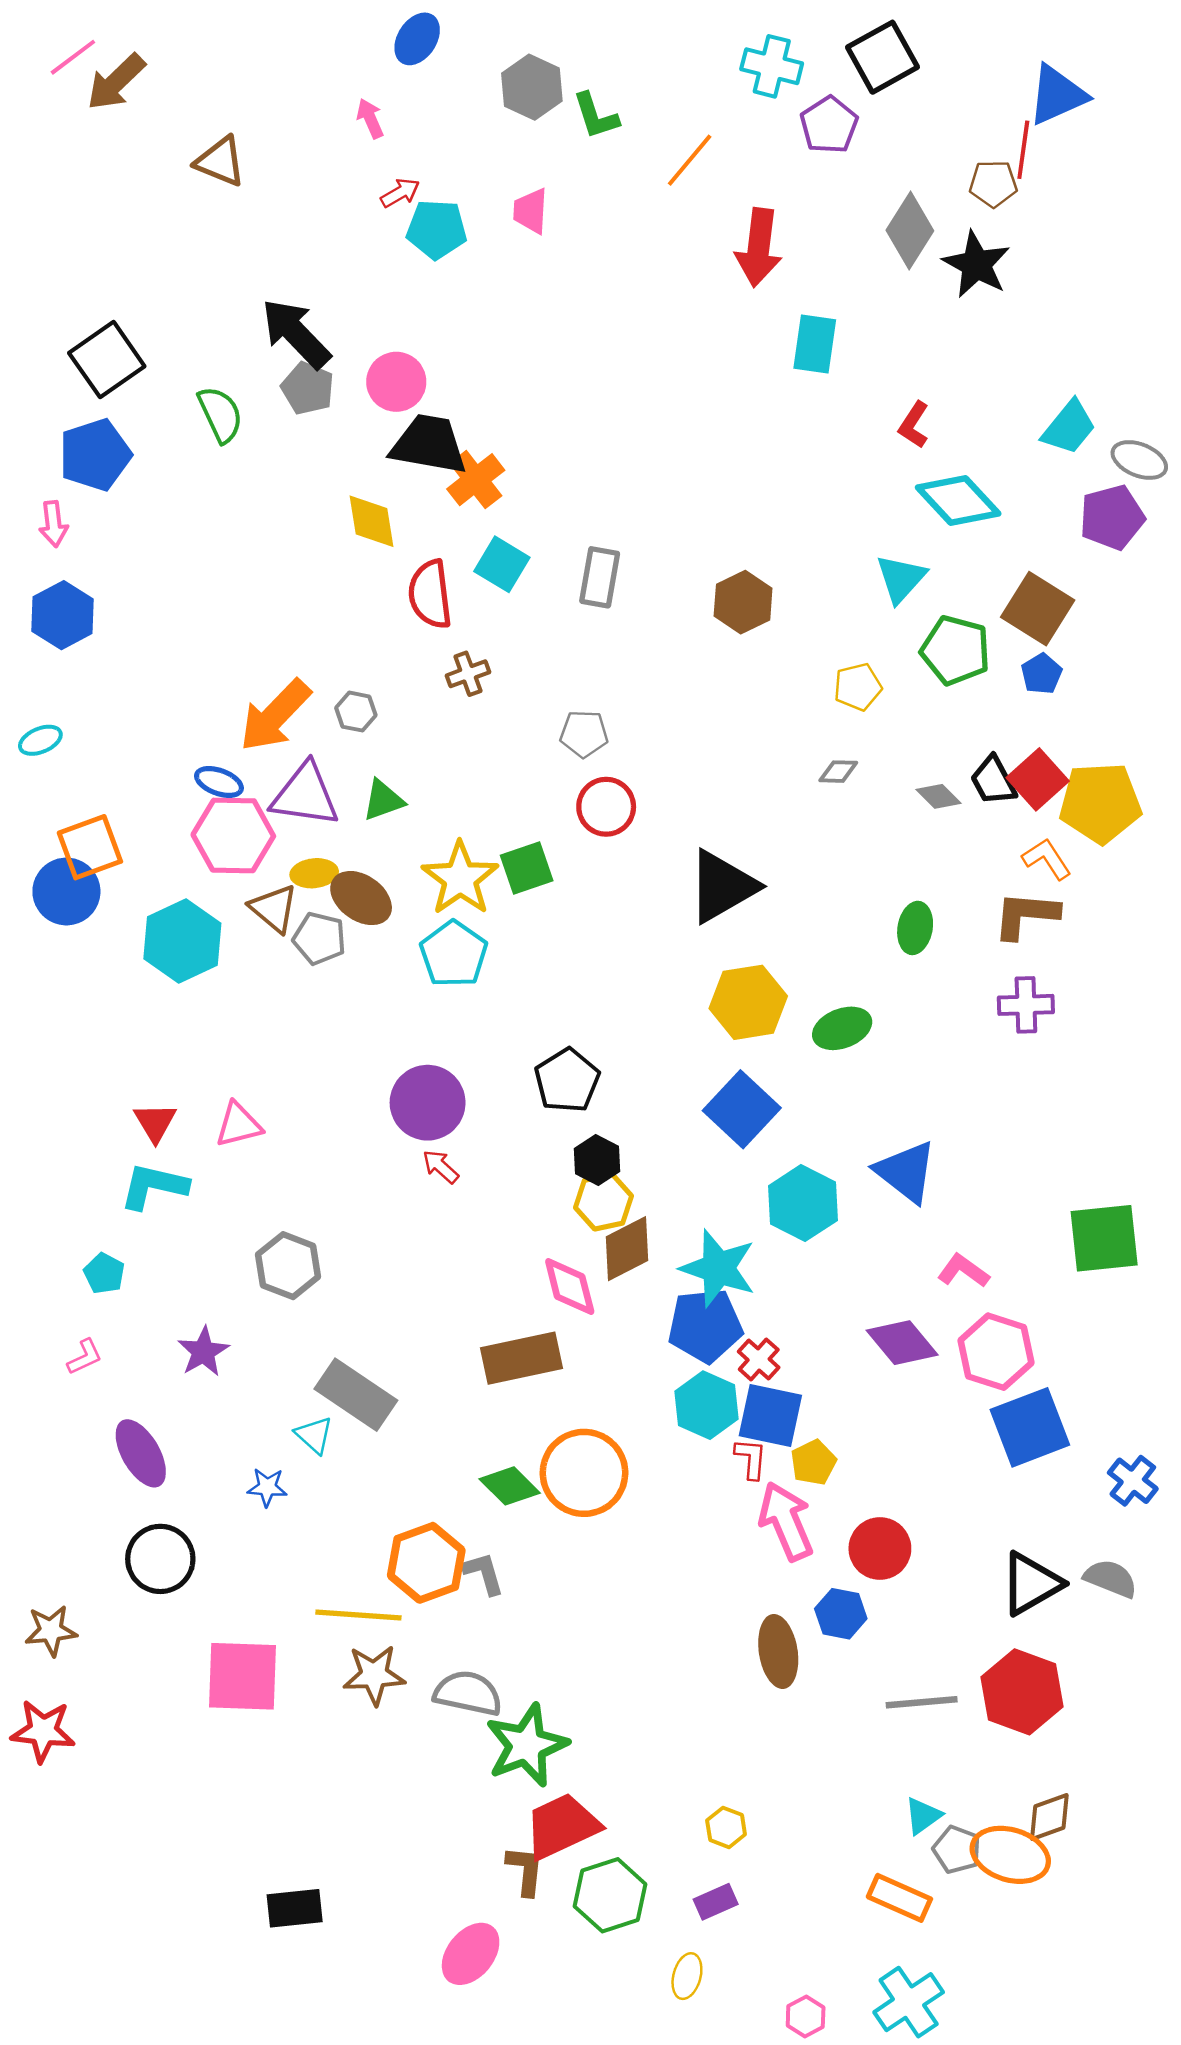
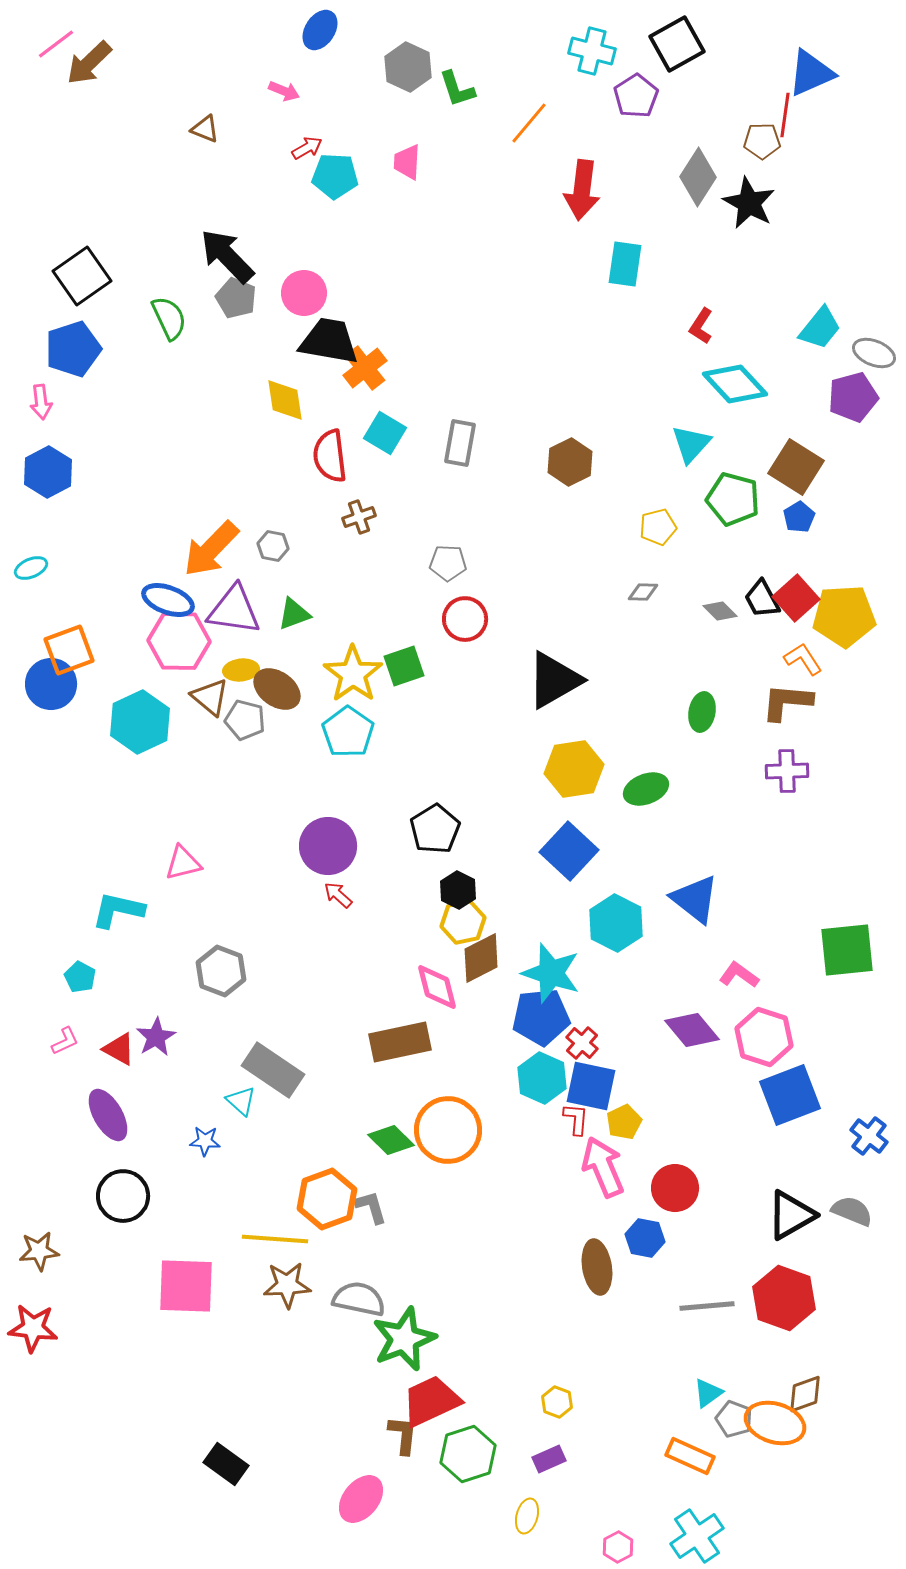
pink arrow: (370, 118) -> (284, 91), turned 136
brown triangle: (220, 161) -> (205, 129), moved, size x0.7
blue ellipse: (219, 782) -> (168, 600), size x1.4
red triangle: (155, 1122) -> (119, 1049), moved, turned -30
black rectangle: (295, 1908) -> (226, 1464), turned 42

